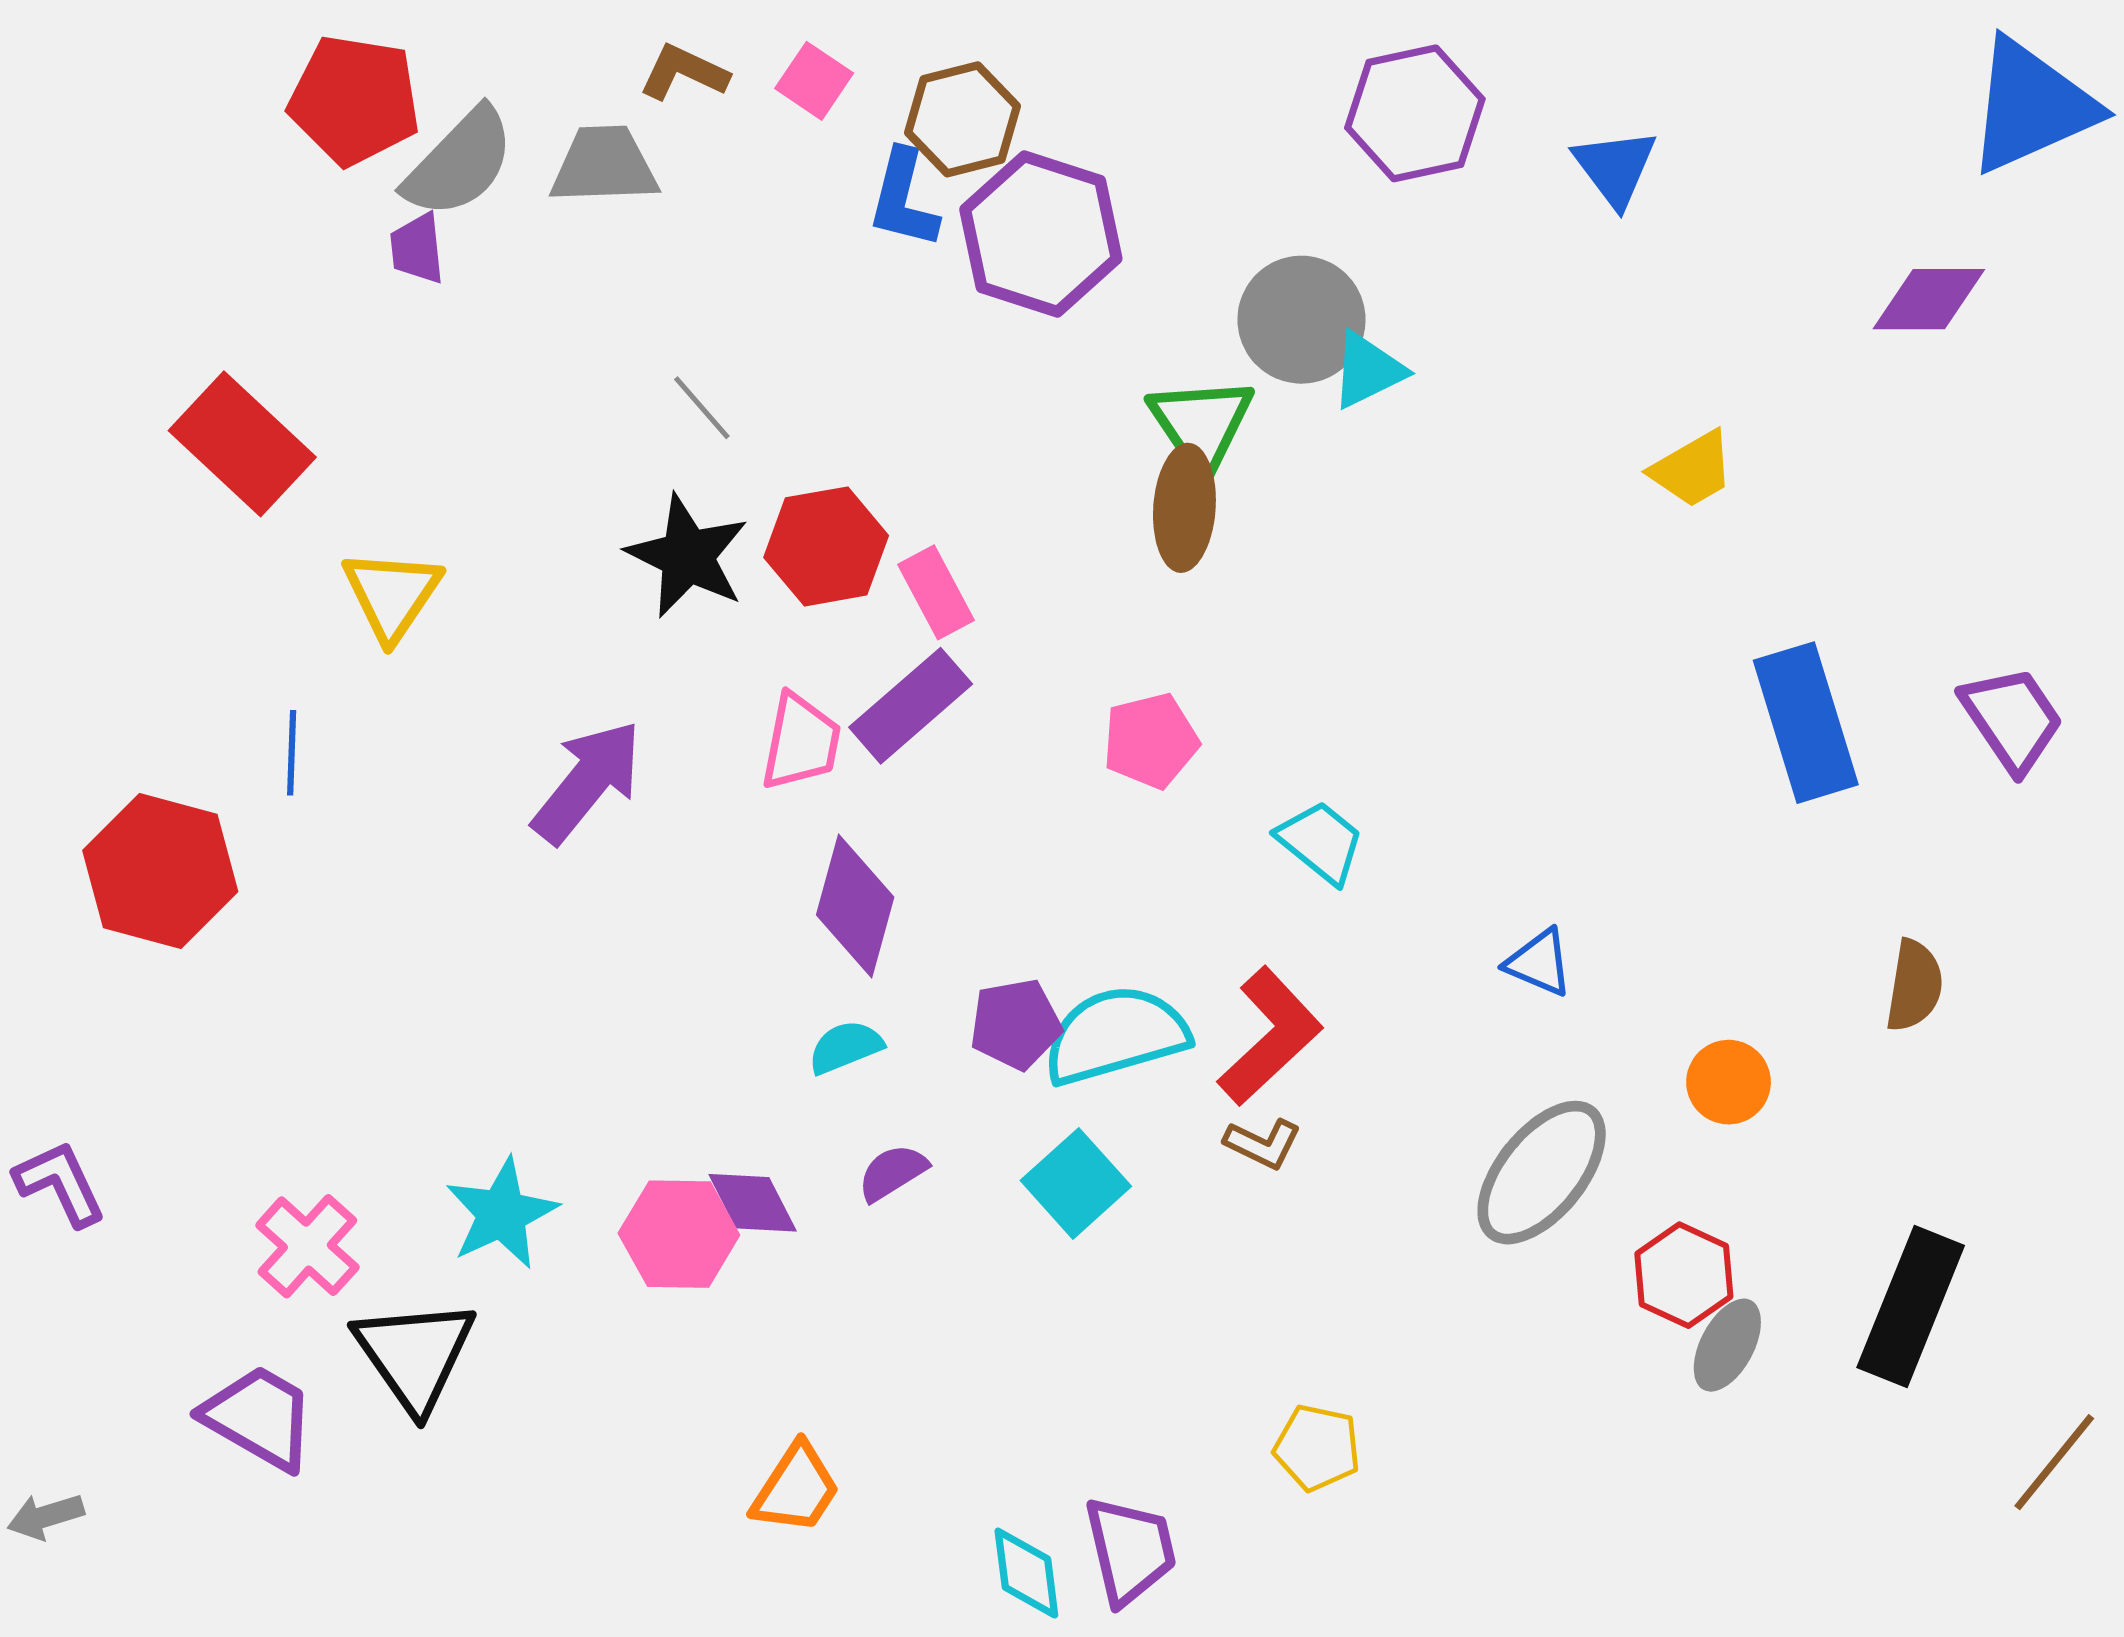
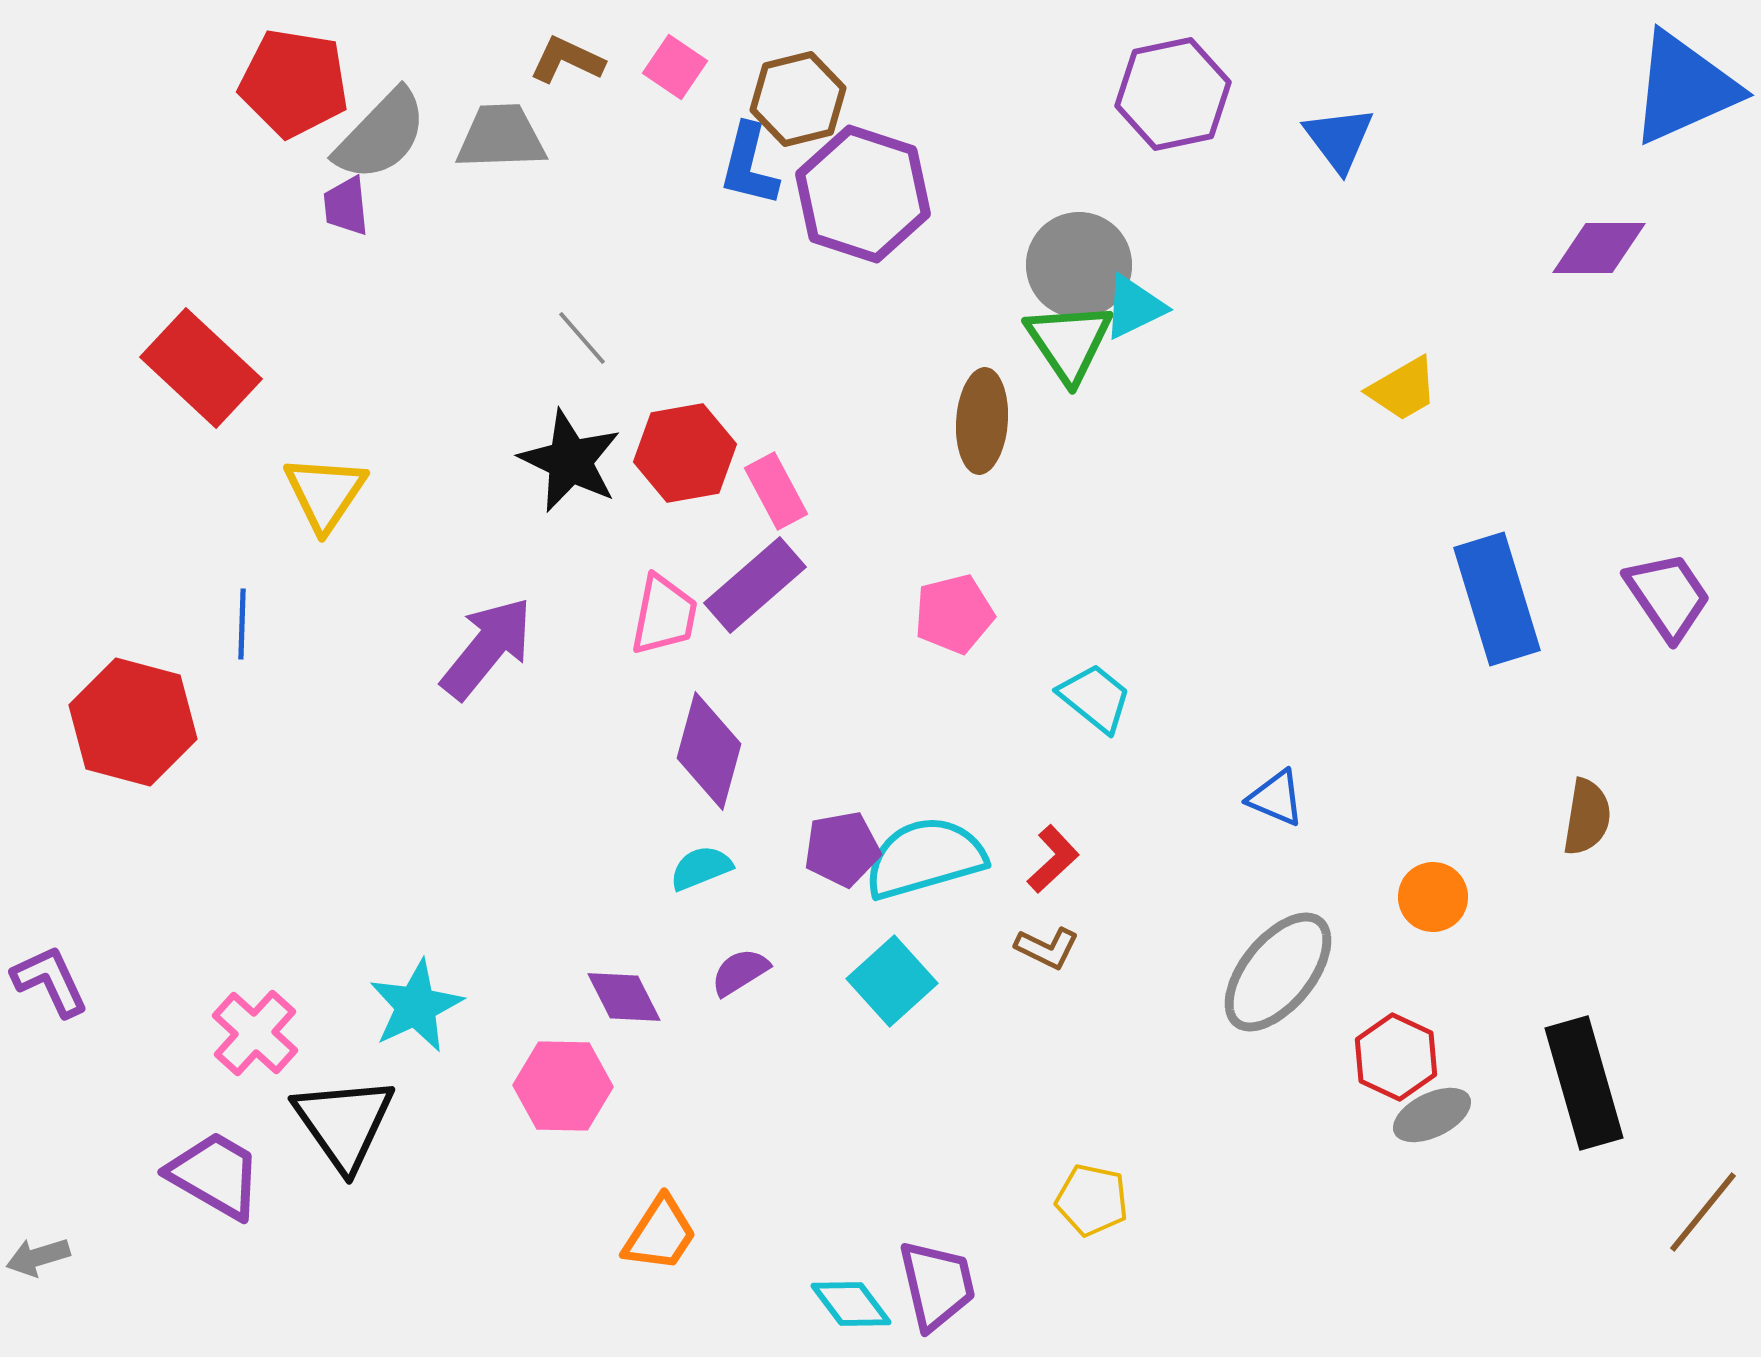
green triangle: (1201, 425) -> (1069, 342), moved
red L-shape: (1270, 1036) -> (1053, 859), size x0.6
pink hexagon: (679, 1234) -> (563, 1086), moved
black rectangle: (1911, 1306) -> (1584, 1083), turned -38
gray ellipse: (1727, 1345) -> (1432, 1115), turned 36
cyan diamond: (1026, 1573) -> (851, 1304), turned -30

